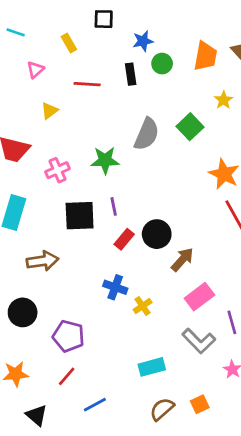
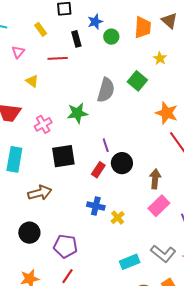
black rectangle: (131, 74) -> (76, 39), moved
yellow triangle: (50, 111) -> (32, 81), turned -40
purple line: (114, 206) -> (106, 145), moved
brown arrow: (182, 259) -> (155, 179), moved, turned -30
gray L-shape: (199, 341) -> (163, 254), moved

